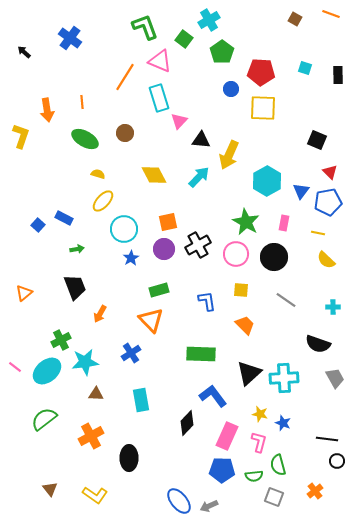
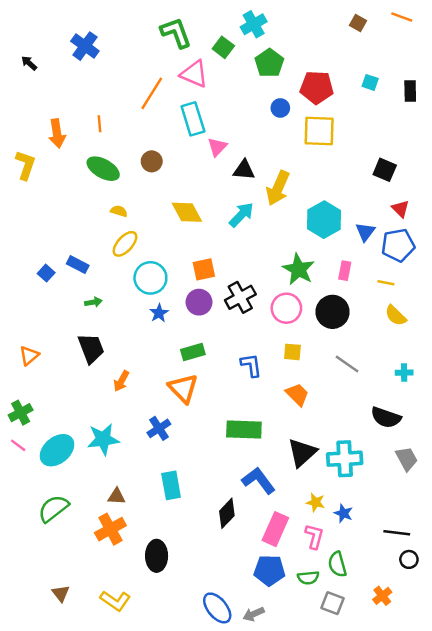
green cross: (61, 340) -> (21, 413), moved
brown triangle: (96, 394) -> (116, 496), moved

